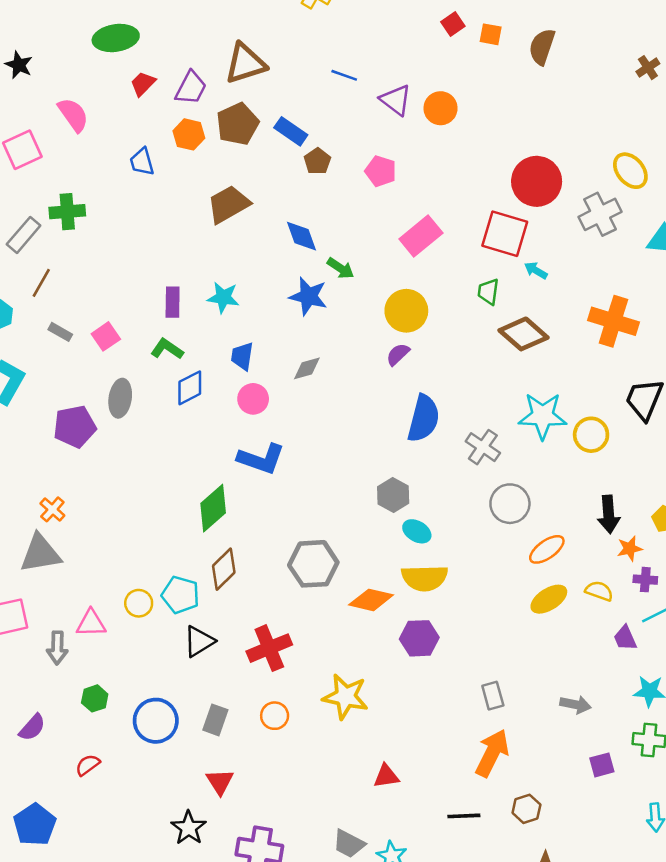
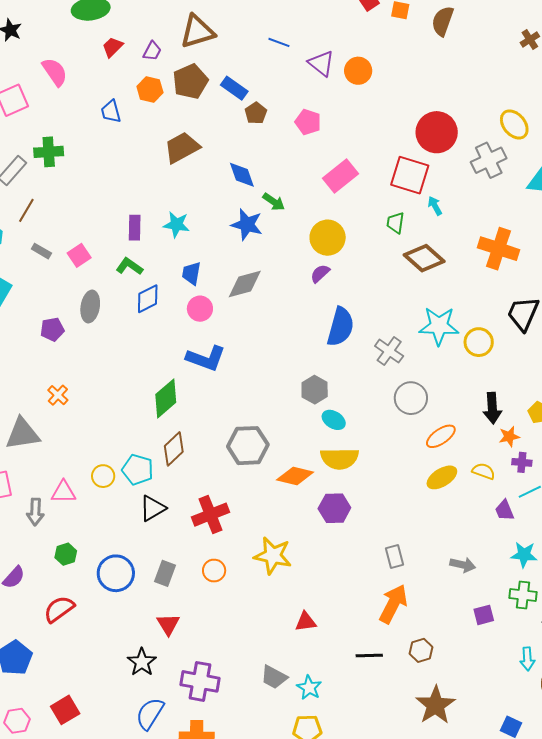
purple trapezoid: (191, 88) -> (152, 51), size x0.7
cyan arrow: (536, 270) -> (435, 206), turned 30
gray diamond: (307, 368) -> (245, 284), size x1.5
purple pentagon: (75, 427) -> (52, 329), size x0.7
orange cross: (52, 509) -> (58, 395), moved
red semicircle: (88, 765) -> (59, 609), size x1.5

